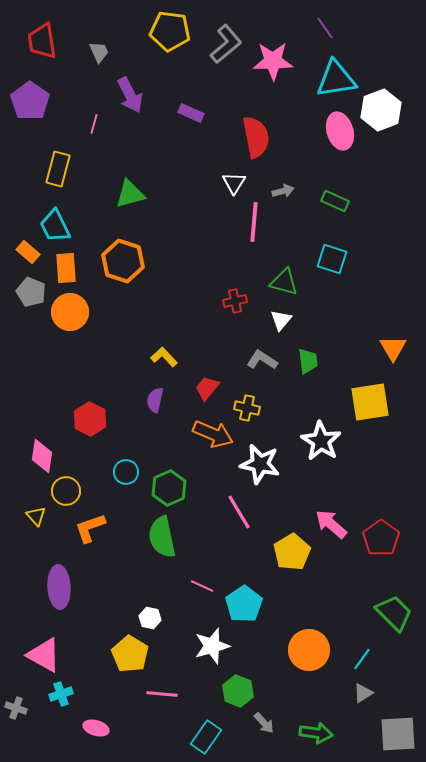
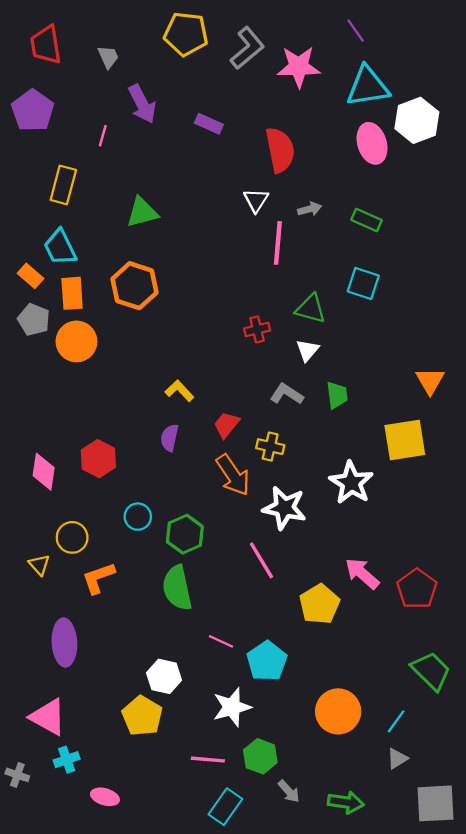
orange arrow: (213, 434) -> (233, 475), turned 33
pink diamond: (42, 456) -> (44, 472), moved
white hexagon: (150, 618) -> (164, 676), size x1.4
pink line: (162, 694) -> (208, 760), moved

